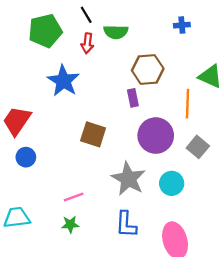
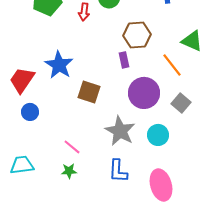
blue star: (63, 81) -> (59, 65), moved
orange line: (188, 104) -> (172, 65), turned -40
pink line: (74, 197) -> (72, 147), turned 60

